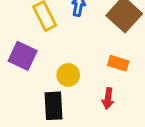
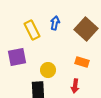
purple square: (23, 56) -> (17, 57), turned -36

